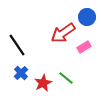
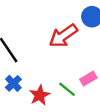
pink rectangle: (84, 47) -> (88, 79), moved

